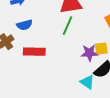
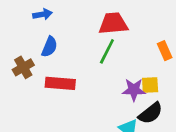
blue semicircle: (24, 25) -> (49, 47), turned -56

